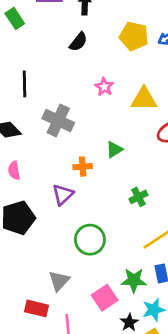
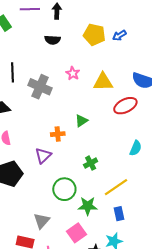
black semicircle: (78, 42) -> (52, 40), turned 56
gray cross: (58, 121) -> (40, 87), moved
green cross: (138, 197) -> (91, 163), moved
green star: (134, 280) -> (88, 206), moved

